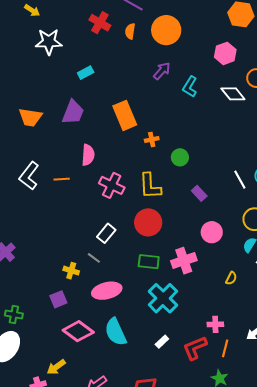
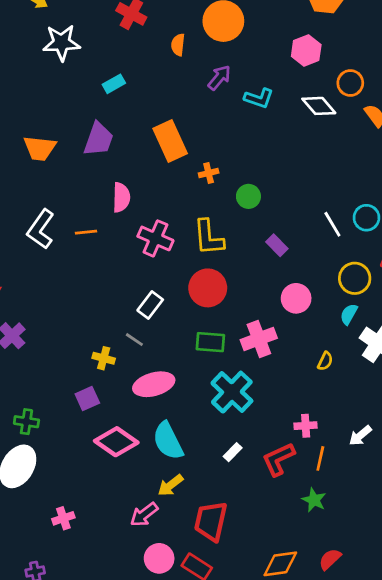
orange semicircle: (130, 31) -> (178, 45), moved
cyan L-shape: (190, 87) -> (259, 98), turned -100
yellow arrow: (56, 367) -> (170, 485), moved

